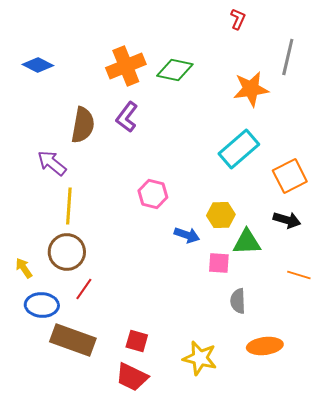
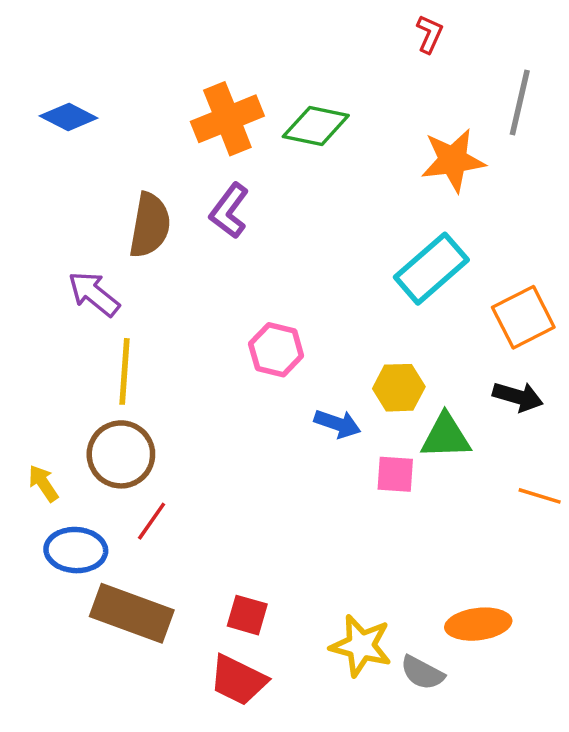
gray semicircle: (238, 301) -> (422, 673), moved, turned -60

